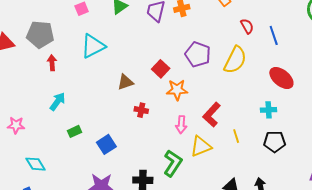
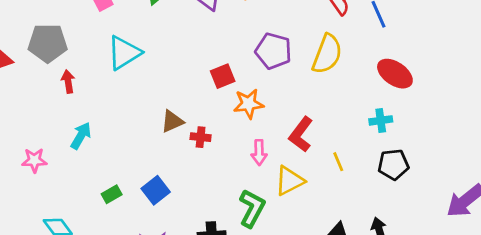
red square: (161, 69) -> (223, 76), turned 30
brown triangle: (125, 82) -> (172, 121), moved
pink star: (16, 125) -> (34, 160), moved
green rectangle: (74, 131) -> (112, 194), moved

